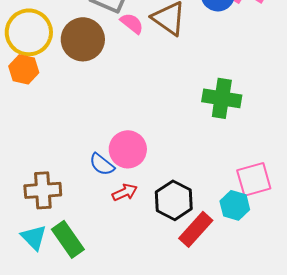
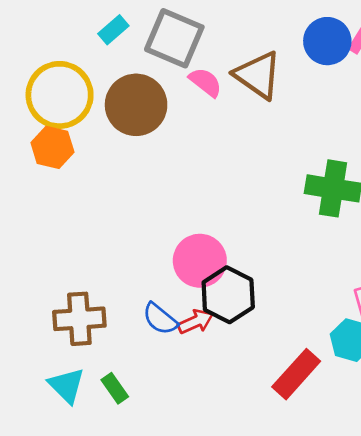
blue semicircle: (102, 164) -> (160, 319), moved
black hexagon: (174, 200) -> (228, 295), moved
green rectangle: (68, 239) -> (115, 388), size x0.6

